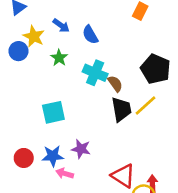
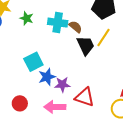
blue star: (53, 156) -> (47, 77), moved
pink arrow: (65, 173) -> (55, 107), size x1.5
red triangle: (123, 176) -> (85, 97), moved

